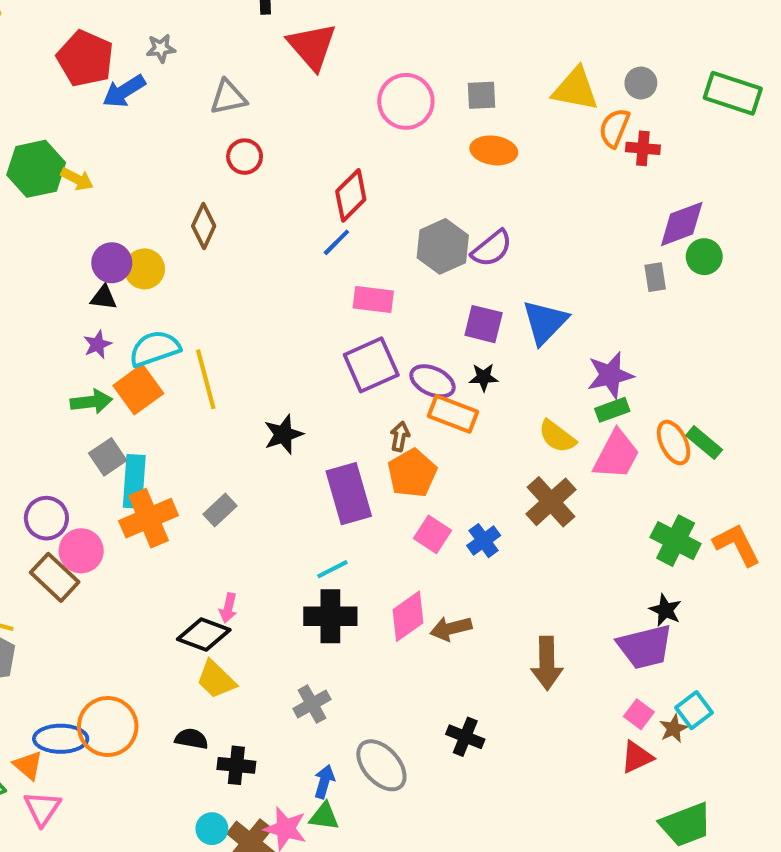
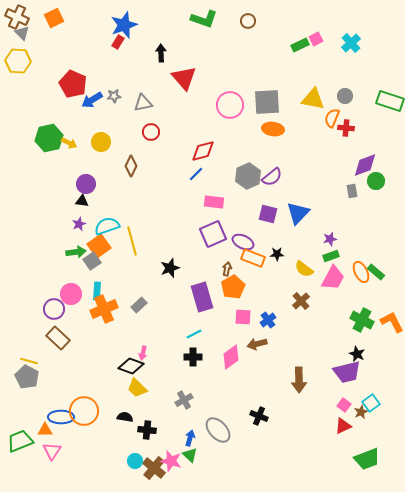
gray star: (161, 48) -> (114, 96), moved
gray square: (482, 95) -> (267, 102), size x1.8
red diamond: (351, 195) -> (203, 151), turned 30
yellow circle: (144, 269) -> (101, 142), moved
purple star: (610, 375) -> (330, 239), size x0.6
black star: (484, 377) -> (277, 254), moved
gray square: (108, 457) -> (92, 261), moved
cyan rectangle: (134, 481) -> (97, 291), size x0.7
brown cross: (551, 502) -> (301, 301), size x0.7
pink square: (432, 534) -> (243, 317), turned -30
pink circle: (81, 551) -> (71, 294), moved
black cross: (330, 616) -> (193, 357), size x0.7
brown arrow: (451, 628) -> (257, 344), moved
orange triangle: (28, 765) -> (45, 430), turned -42
green triangle: (324, 816) -> (190, 455), turned 35

